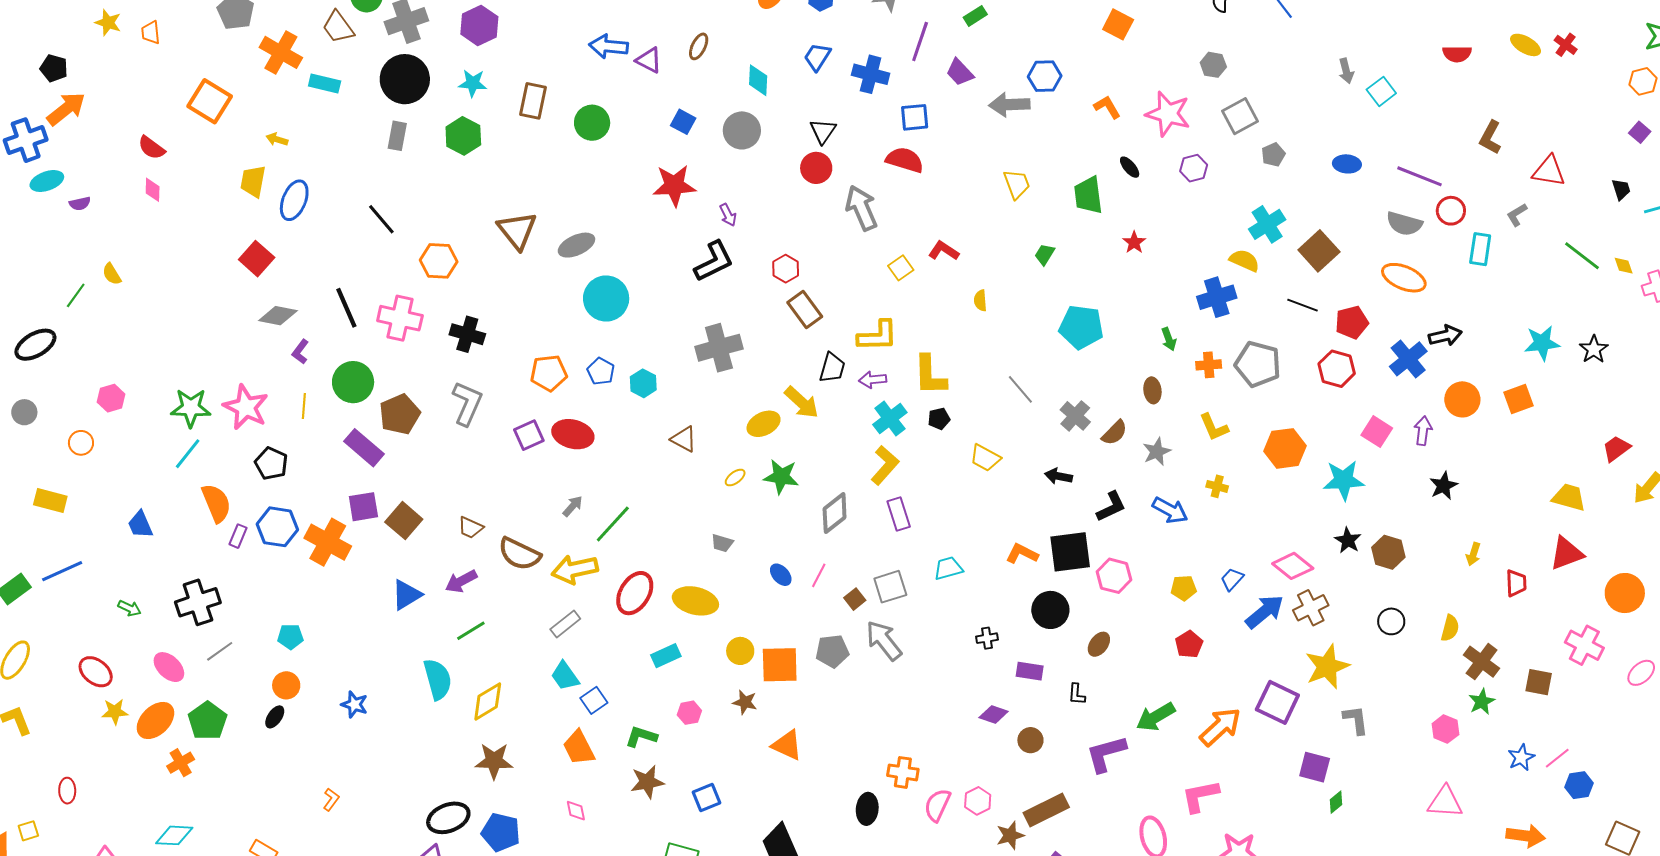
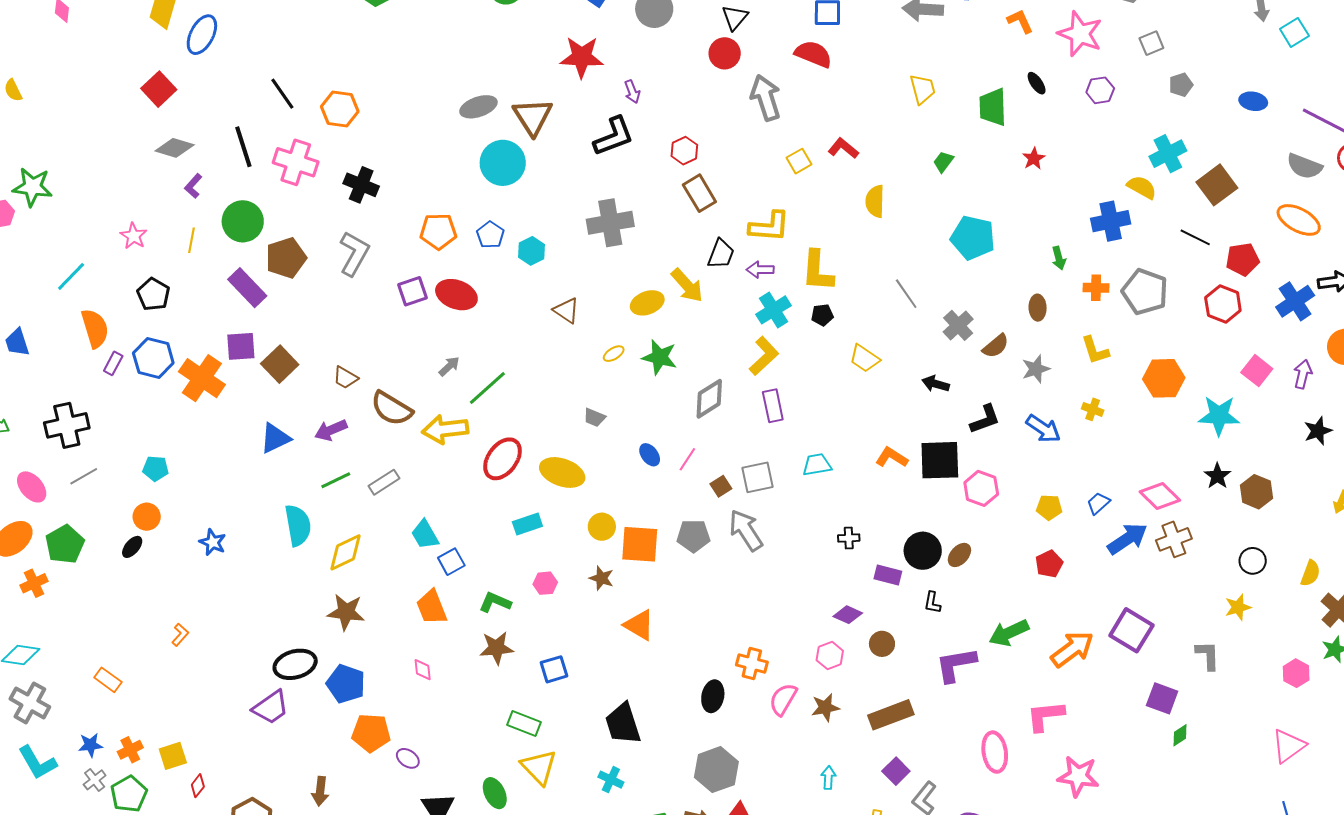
gray square: (1240, 116) -> (1151, 43), size x0.7
black line: (381, 219) -> (282, 94), moved
brown triangle: (517, 230) -> (533, 117), moved
yellow semicircle: (980, 300) -> (875, 201), size x1.5
pink star: (246, 407) -> (134, 236), size x0.6
green star: (191, 408) -> (32, 187), moved
black circle: (1050, 610) -> (923, 551), moved
gray rectangle: (565, 624) -> (384, 482), moved
yellow star: (1327, 667) -> (1238, 607), moved, size x0.6
pink hexagon: (978, 801) -> (830, 656), moved
pink triangle: (1445, 802) -> (1289, 746), turned -45
brown star: (1010, 835) -> (825, 707), moved

